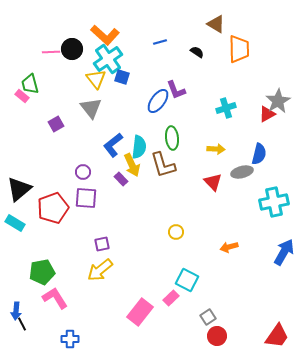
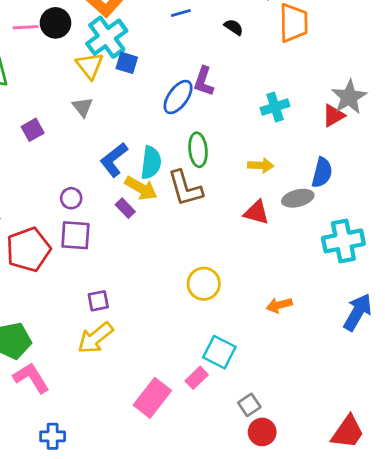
purple L-shape: (176, 90) -> (204, 81), turned 40
gray triangle: (91, 108) -> (83, 107), size x0.7
yellow arrow: (132, 165) -> (141, 188), turned -35
red triangle: (213, 182) -> (256, 212), turned -30
yellow circle: (176, 232) -> (204, 284), size x1.5

